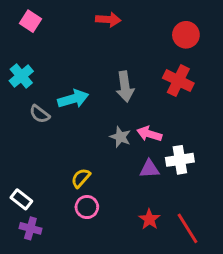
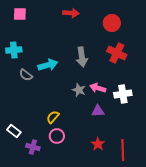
pink square: (30, 21) -> (20, 14), turned -32
red circle: (186, 35) -> (112, 23), moved
cyan cross: (21, 76) -> (14, 50), turned 35
white cross: (180, 160) -> (123, 94), moved
purple cross: (30, 228) -> (33, 147), moved
red line: (187, 228) -> (123, 150), turned 30

